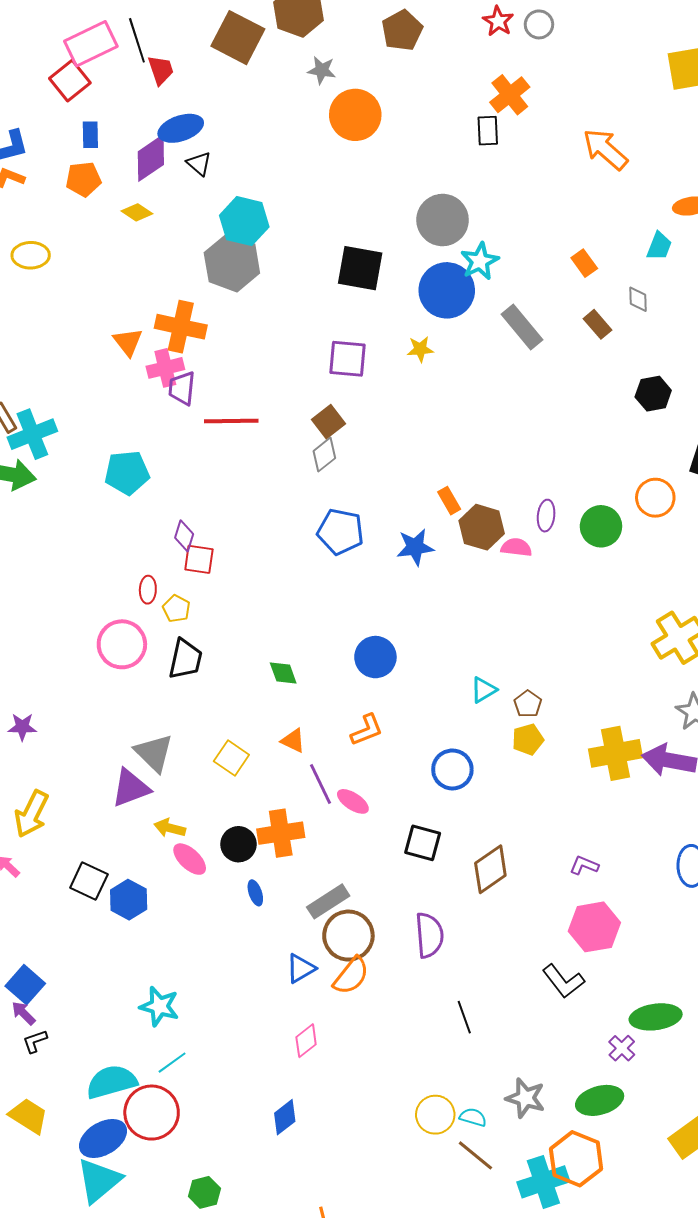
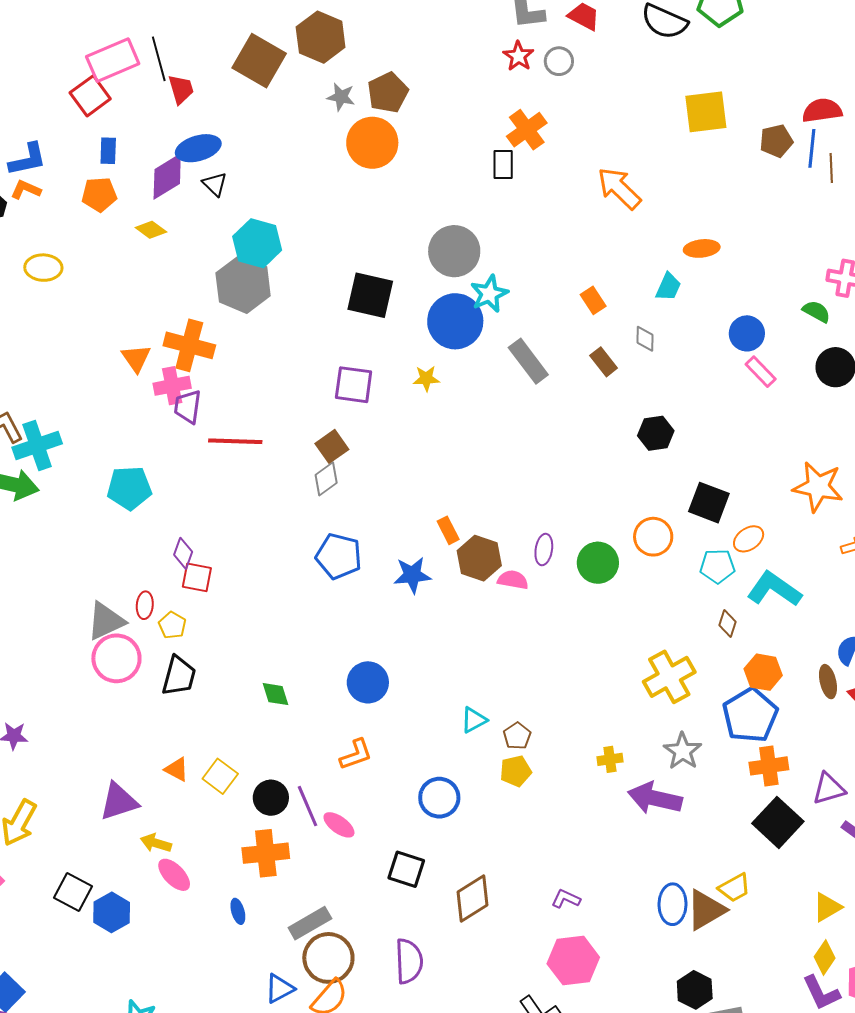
brown pentagon: (402, 30) -> (388, 93), moved
orange triangle: (293, 741) -> (177, 769), moved
gray triangle: (154, 753) -> (106, 621), moved, turned 48
yellow cross: (615, 753) -> (610, 759), moved, size x0.5
black circle: (238, 844) -> (271, 798), moved

